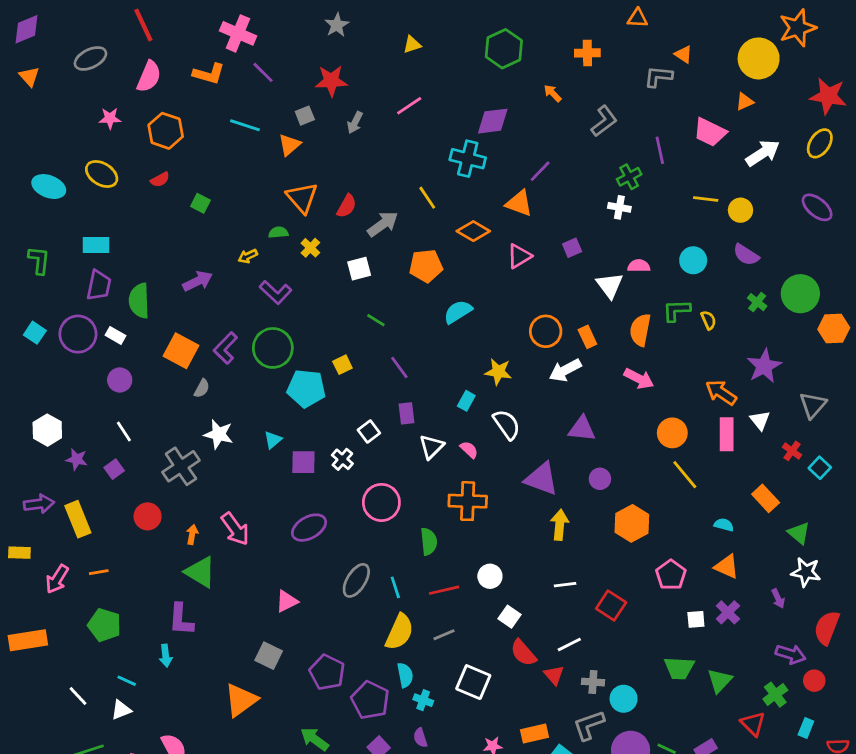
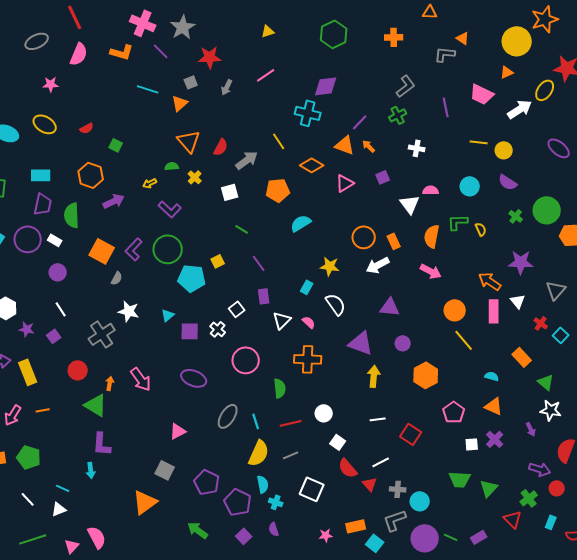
gray star: (337, 25) -> (183, 27), moved, size x1.4
orange arrow: (553, 93) -> (369, 146), moved
orange hexagon: (166, 131) -> (91, 175), moved
yellow ellipse: (820, 143) -> (545, 90), moved
green cross: (629, 177) -> (398, 115), moved
purple star: (764, 366) -> (521, 262), turned 30
purple ellipse: (309, 528) -> (194, 378), turned 50
green triangle: (200, 572) -> (96, 405), moved
green pentagon: (104, 625) -> (29, 457), moved

